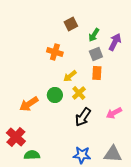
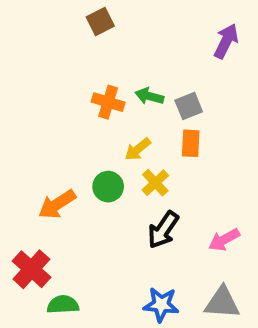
brown square: (71, 24) -> (100, 21), moved
green arrow: (94, 35) -> (149, 96), moved, turned 72
purple arrow: (115, 42) -> (226, 41), moved
pink arrow: (114, 113) -> (224, 240), moved

